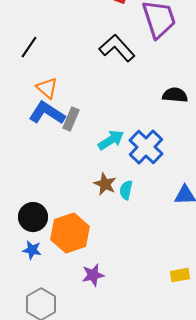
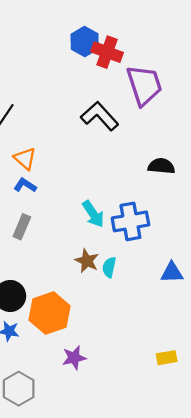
blue L-shape: (47, 113) -> (25, 185), size x0.6
gray rectangle: (71, 119) -> (22, 227), moved
cyan arrow: (111, 140) -> (93, 214), turned 88
blue cross: (146, 147) -> (130, 221), turned 36

